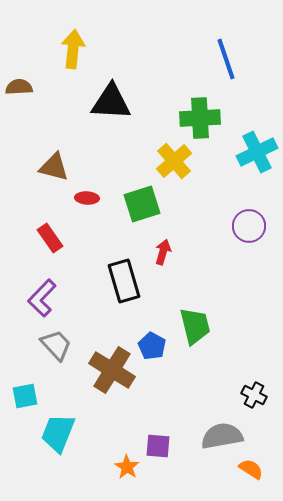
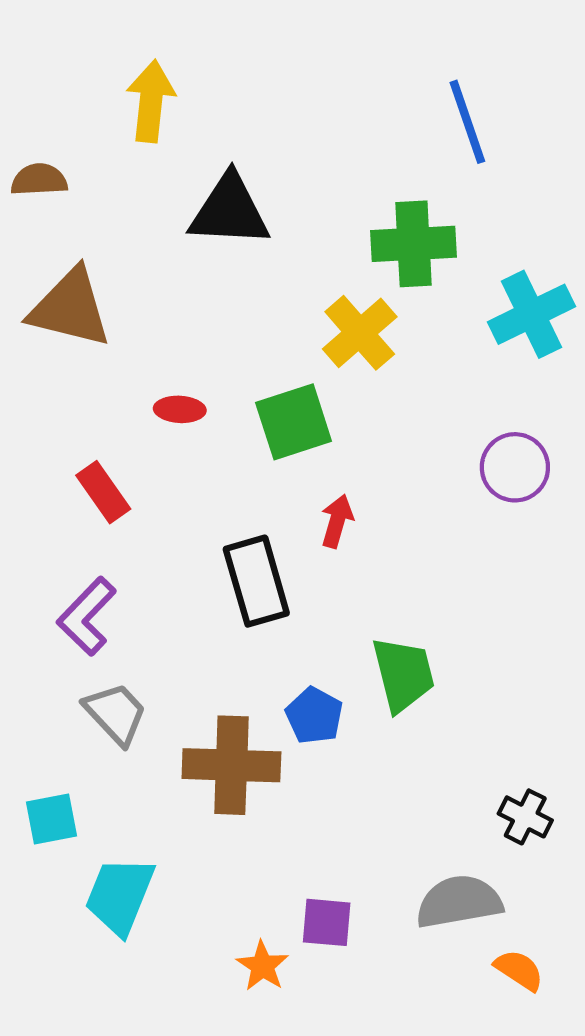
brown triangle: (54, 167) -> (70, 308), moved, size x1.4
brown cross: (112, 370) -> (231, 765), turned -30

